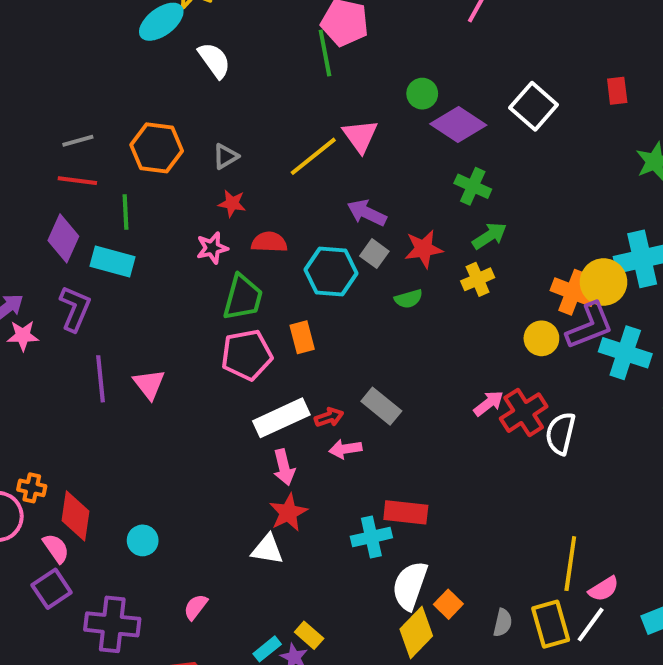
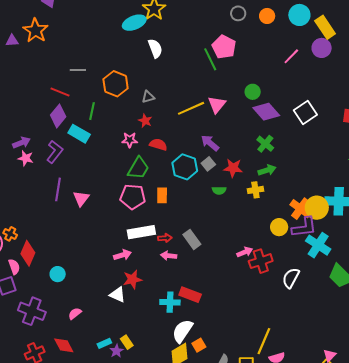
green line: (325, 53) -> (210, 59), turned -30
red line: (77, 181) -> (60, 92), moved
white semicircle: (560, 433) -> (291, 278), moved
pink arrow: (284, 467) -> (122, 255), moved, turned -108

